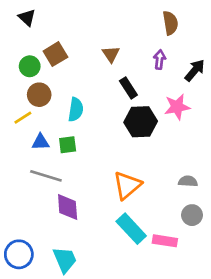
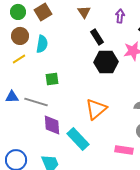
green circle: (30, 66) -> (18, 12), moved
brown circle: (39, 95) -> (20, 36), moved
cyan semicircle: (76, 110) -> (42, 44), moved
blue triangle: (41, 142) -> (12, 97), moved
cyan rectangle: (131, 229) -> (78, 139), moved

